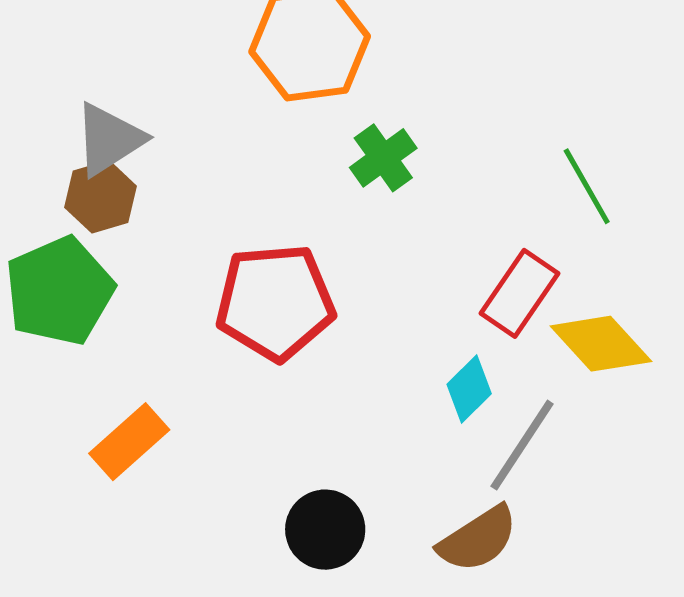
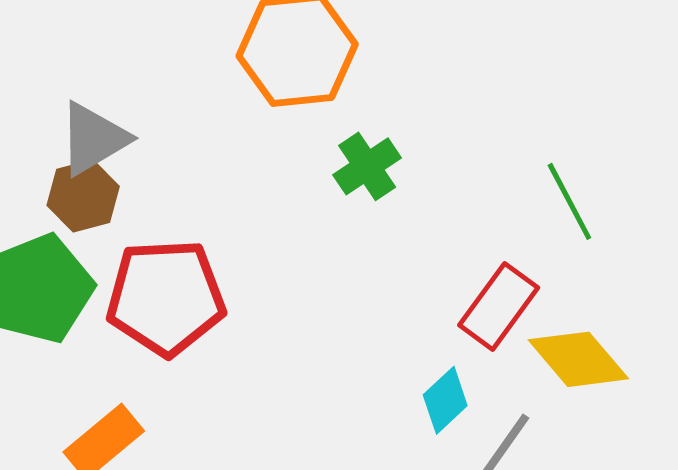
red pentagon: (275, 302) -> (166, 297), moved

